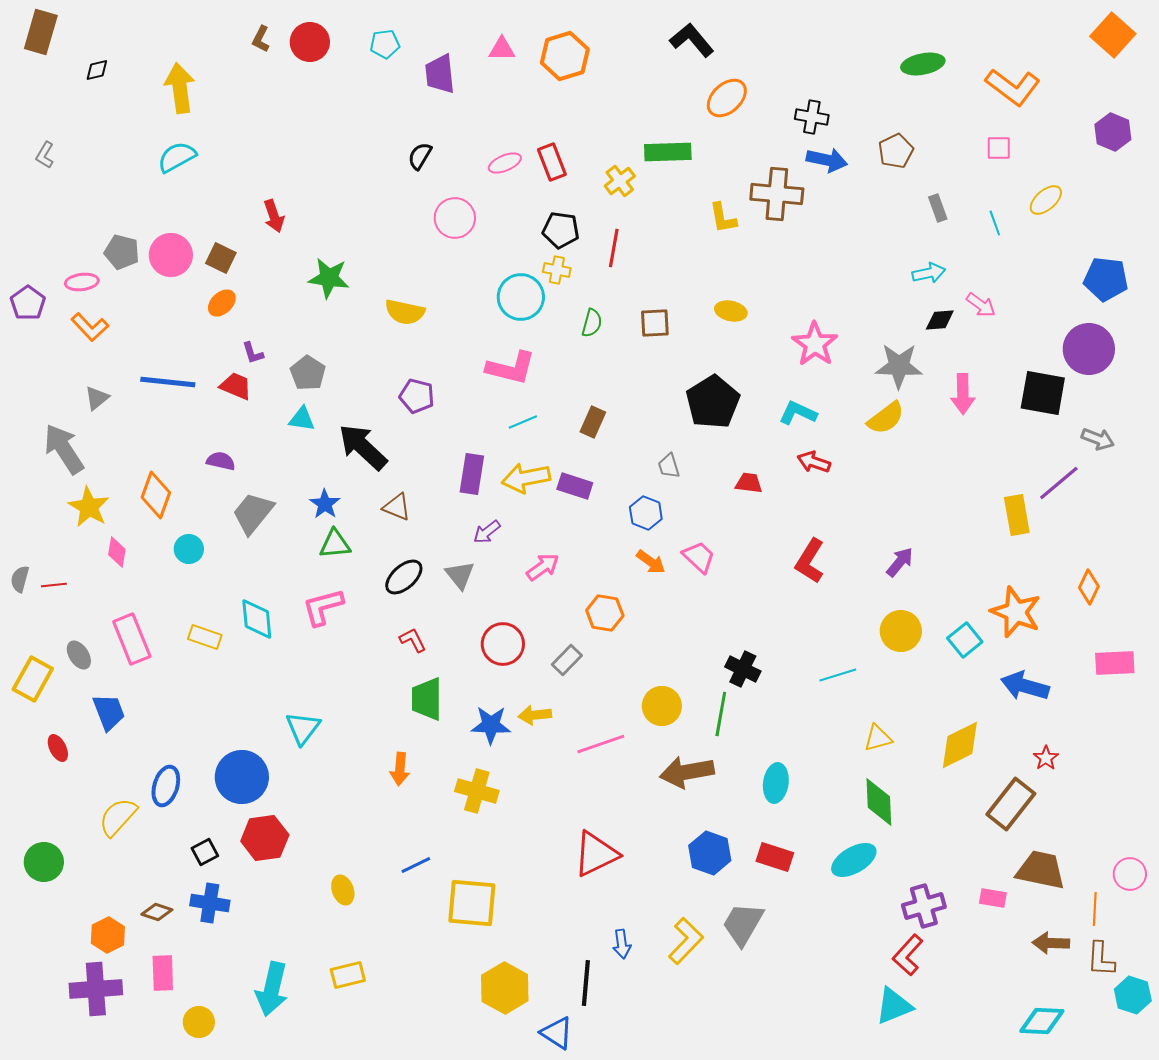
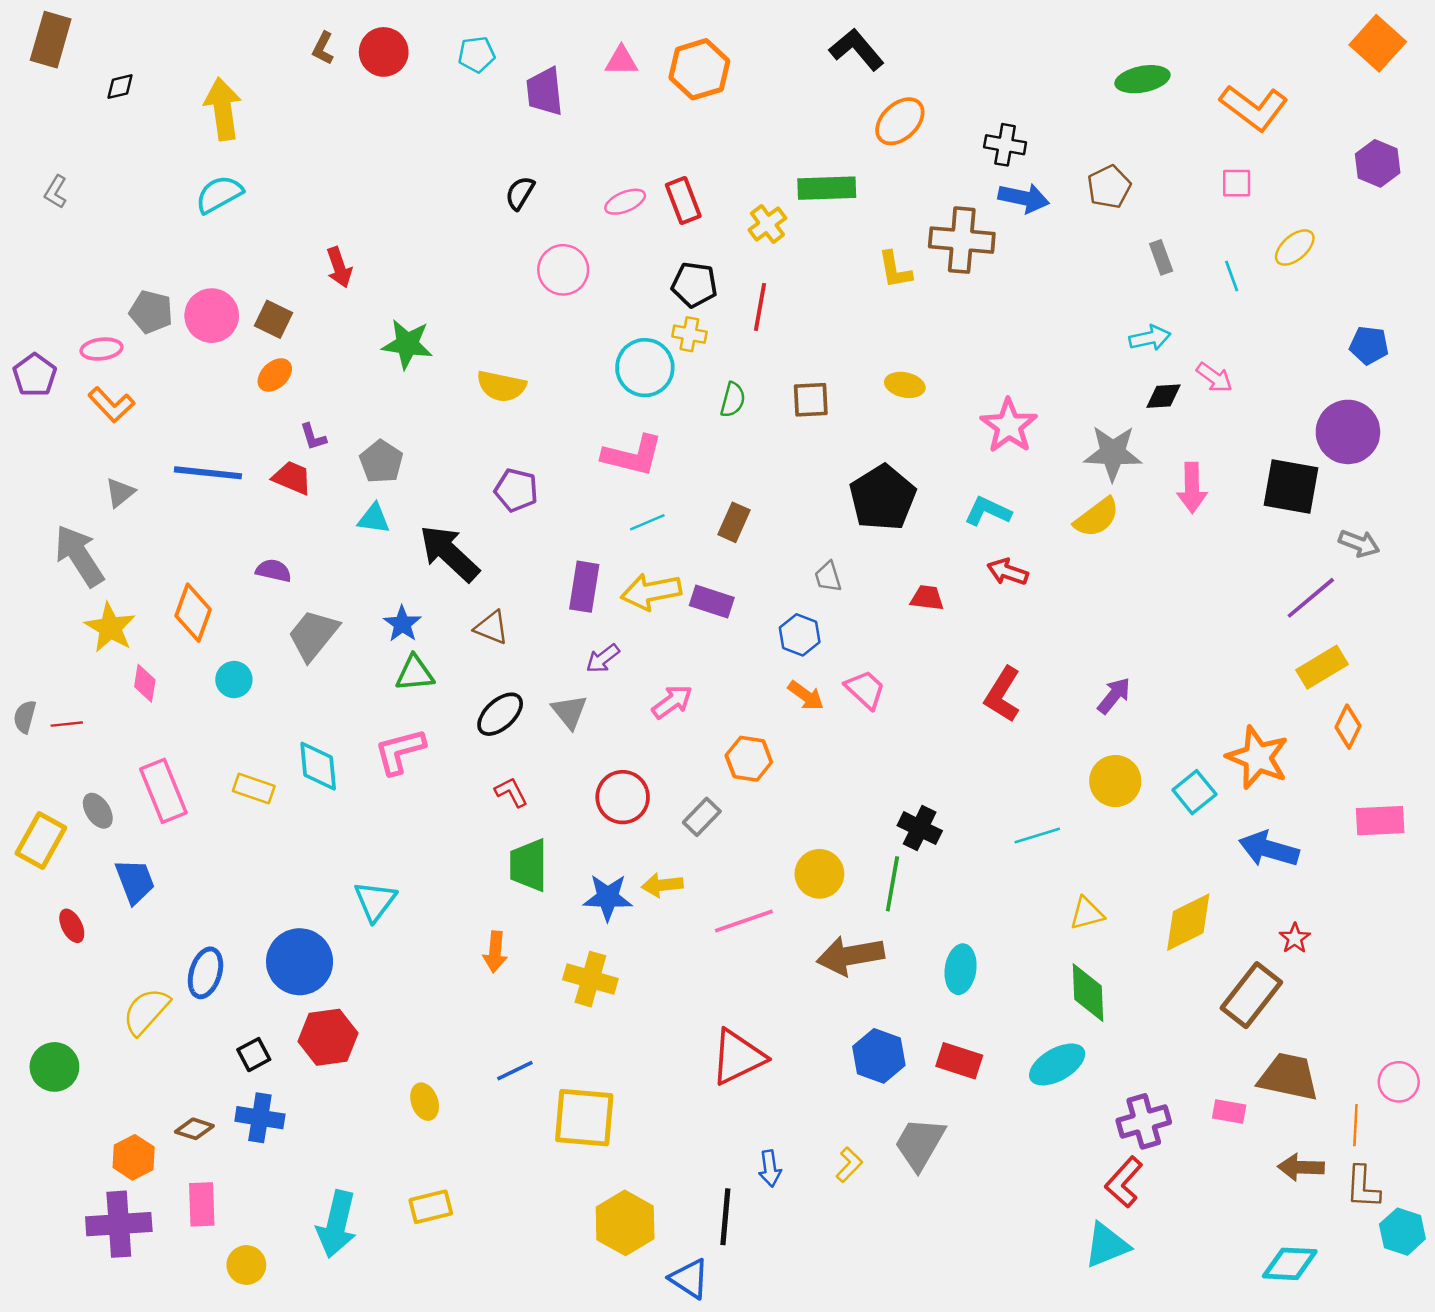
blue pentagon: (1106, 279) -> (1369, 345), size x0.7
yellow rectangle: (1017, 515) -> (1322, 667), moved, turned 69
yellow L-shape: (686, 941) -> (849, 1165), size x0.6

